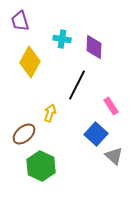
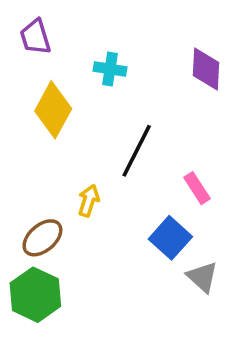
purple diamond: (94, 47) -> (206, 69), moved
green hexagon: (41, 166) -> (35, 295), moved

